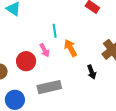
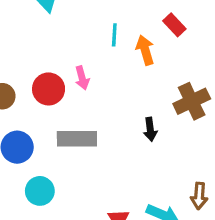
cyan line: (55, 31) -> (114, 35), moved
orange arrow: (70, 48) -> (145, 50), moved

